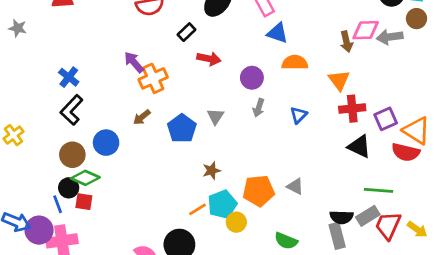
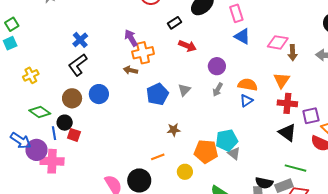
pink diamond: (366, 30) -> (278, 42), moved
orange semicircle: (295, 63) -> (248, 85), moved
brown arrow: (142, 117) -> (131, 70), moved, turned 40
green diamond: (85, 178) -> (40, 112), moved
cyan pentagon: (222, 204) -> (227, 140), moved

